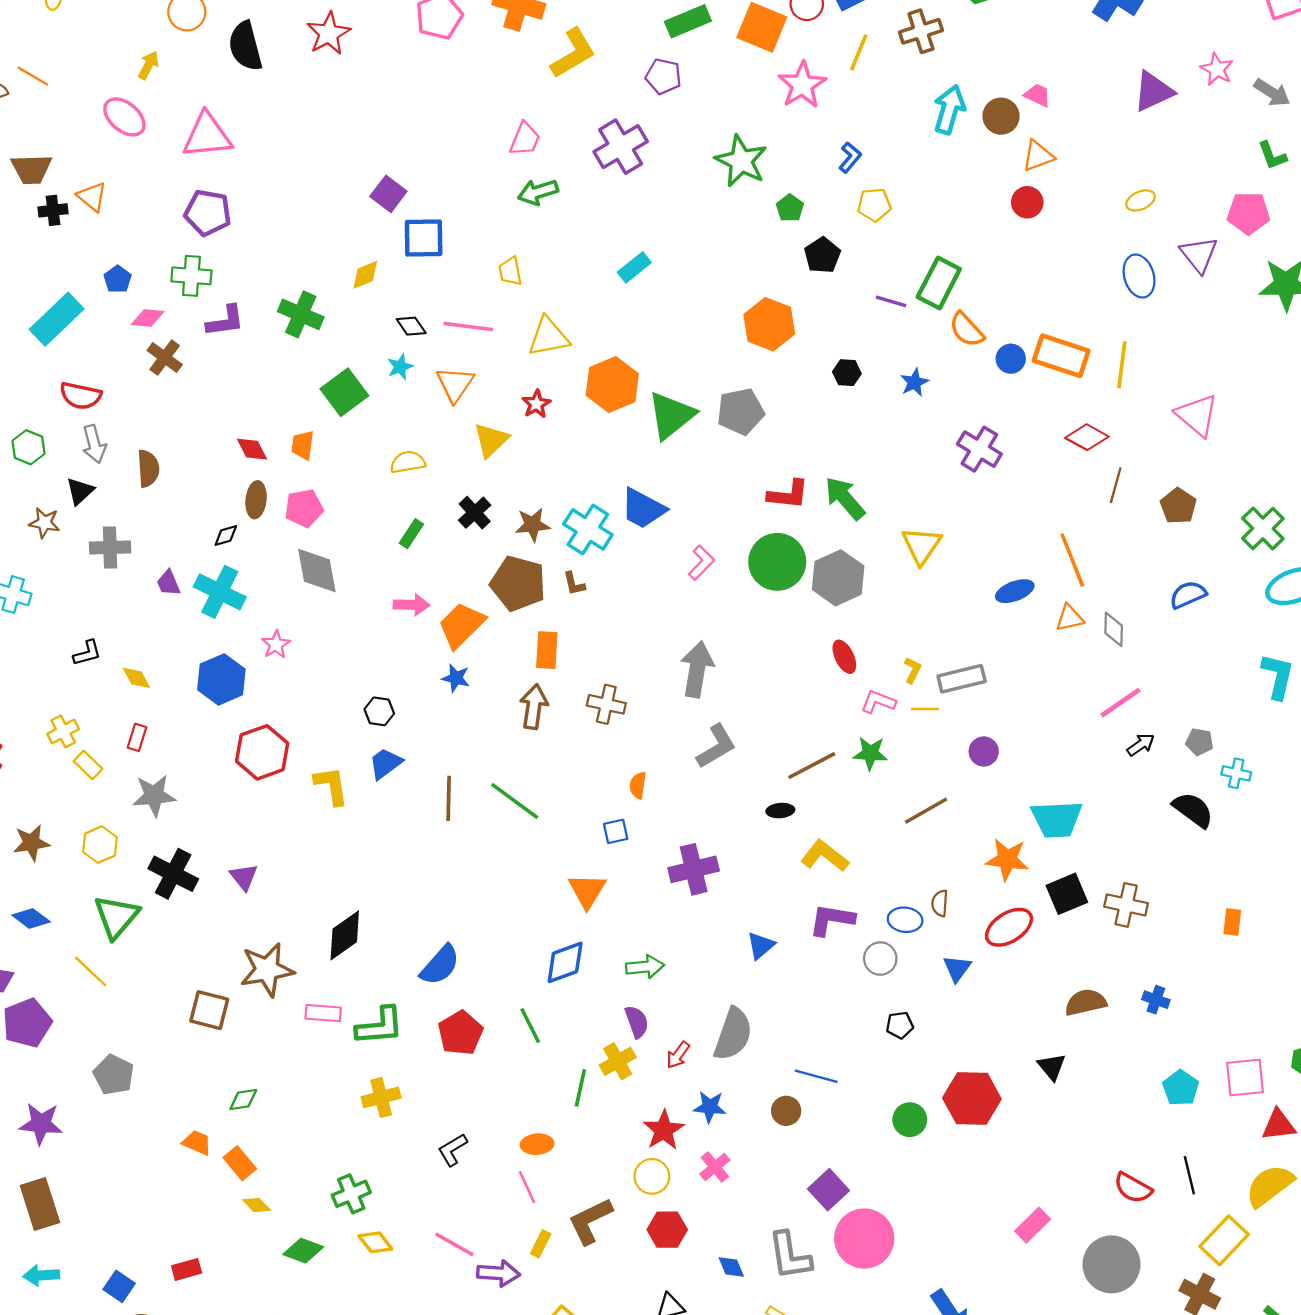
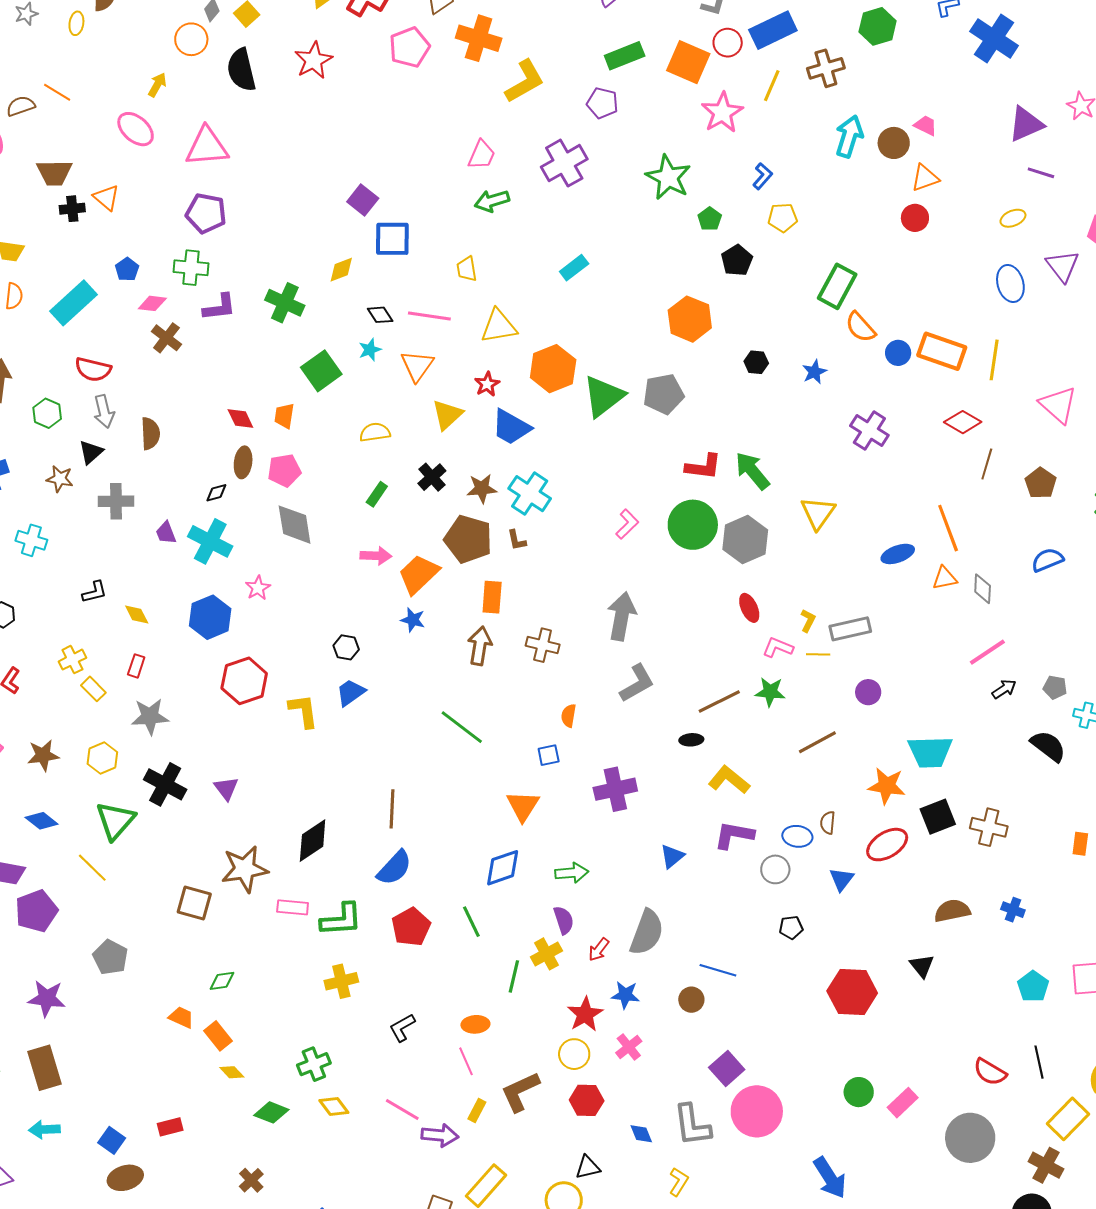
purple line: (891, 301) -> (1041, 173), moved
blue trapezoid: (643, 509) -> (511, 427), moved
brown line: (449, 798) -> (392, 809), moved
green circle: (910, 1120) -> (859, 1092), moved

